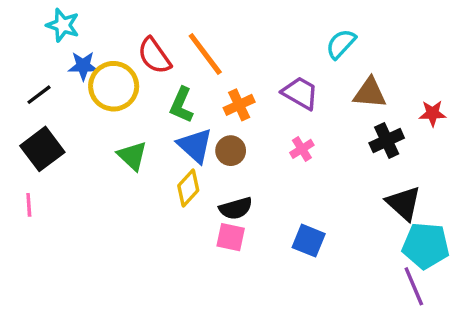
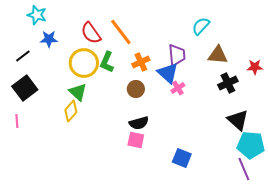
yellow circle: (114, 86) -> (84, 63), moved
purple trapezoid: (300, 93) -> (177, 55), turned 55
blue triangle: (195, 146) -> (168, 73), moved
yellow diamond: (188, 188) -> (71, 111), moved
blue square: (309, 241) -> (182, 158), moved

